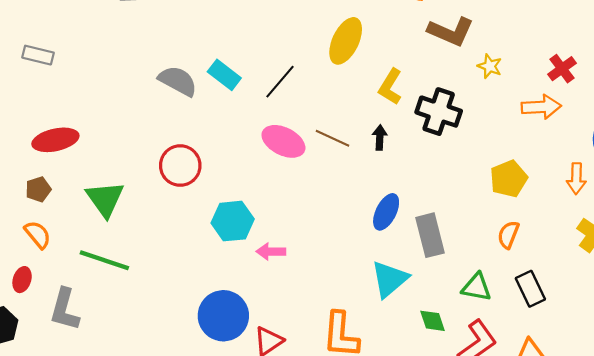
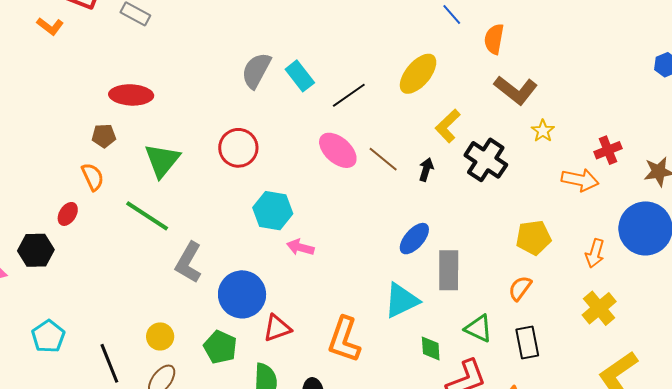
gray semicircle: (178, 81) -> (256, 70), turned -105
gray L-shape: (65, 310) -> (189, 262), moved

